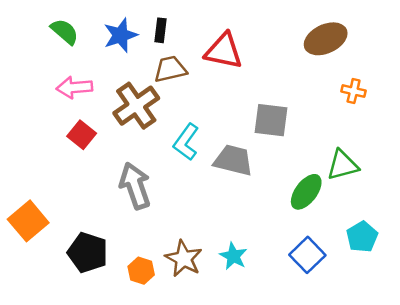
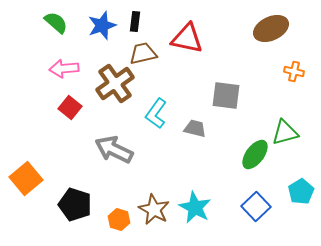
gray trapezoid: (233, 160) -> (195, 128), size x0.7
gray arrow: (135, 186) -> (114, 150), turned -45
cyan star: (233, 256) -> (195, 208), size x1.4

